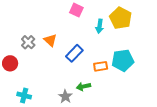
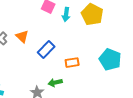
cyan arrow: (100, 26) -> (66, 15), moved
cyan pentagon: (123, 60) -> (110, 60), moved, turned 30

